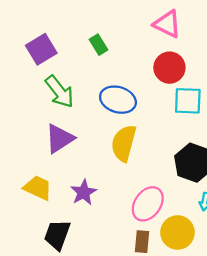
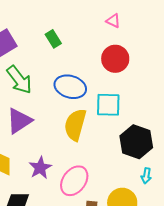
pink triangle: (167, 24) -> (113, 21), size x0.6
cyan square: (188, 101) -> (108, 105), moved
pink ellipse: (148, 204) -> (74, 181), moved

